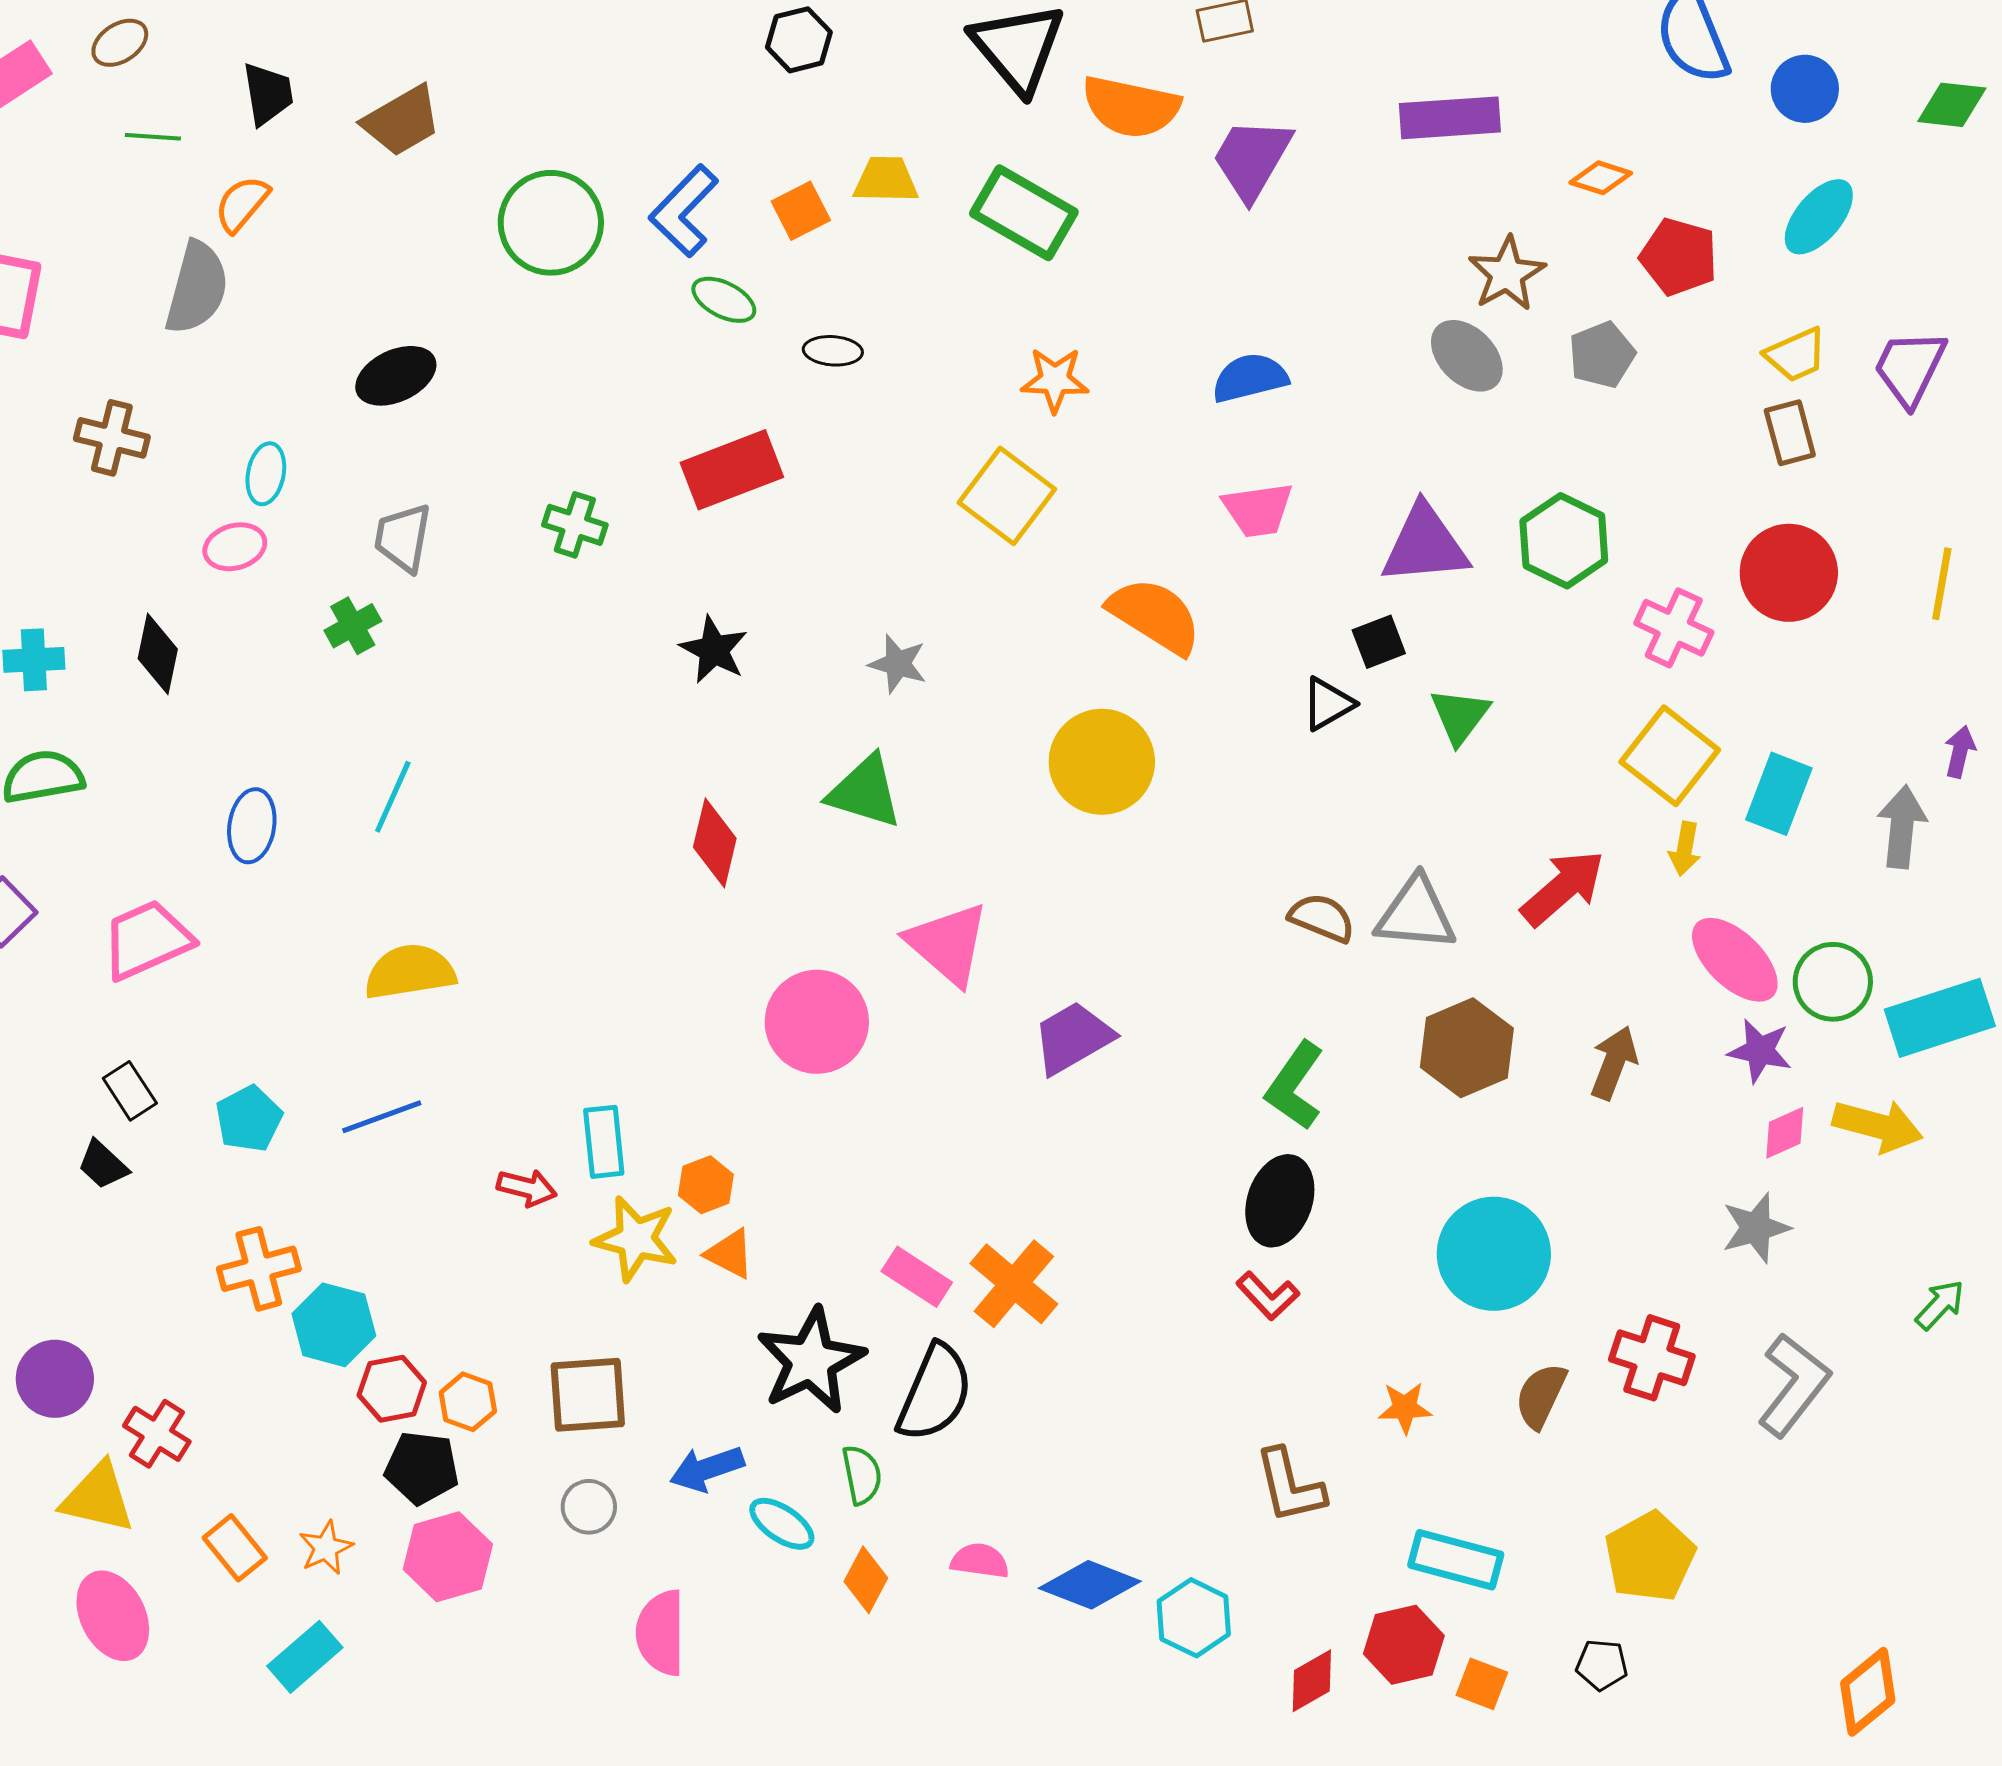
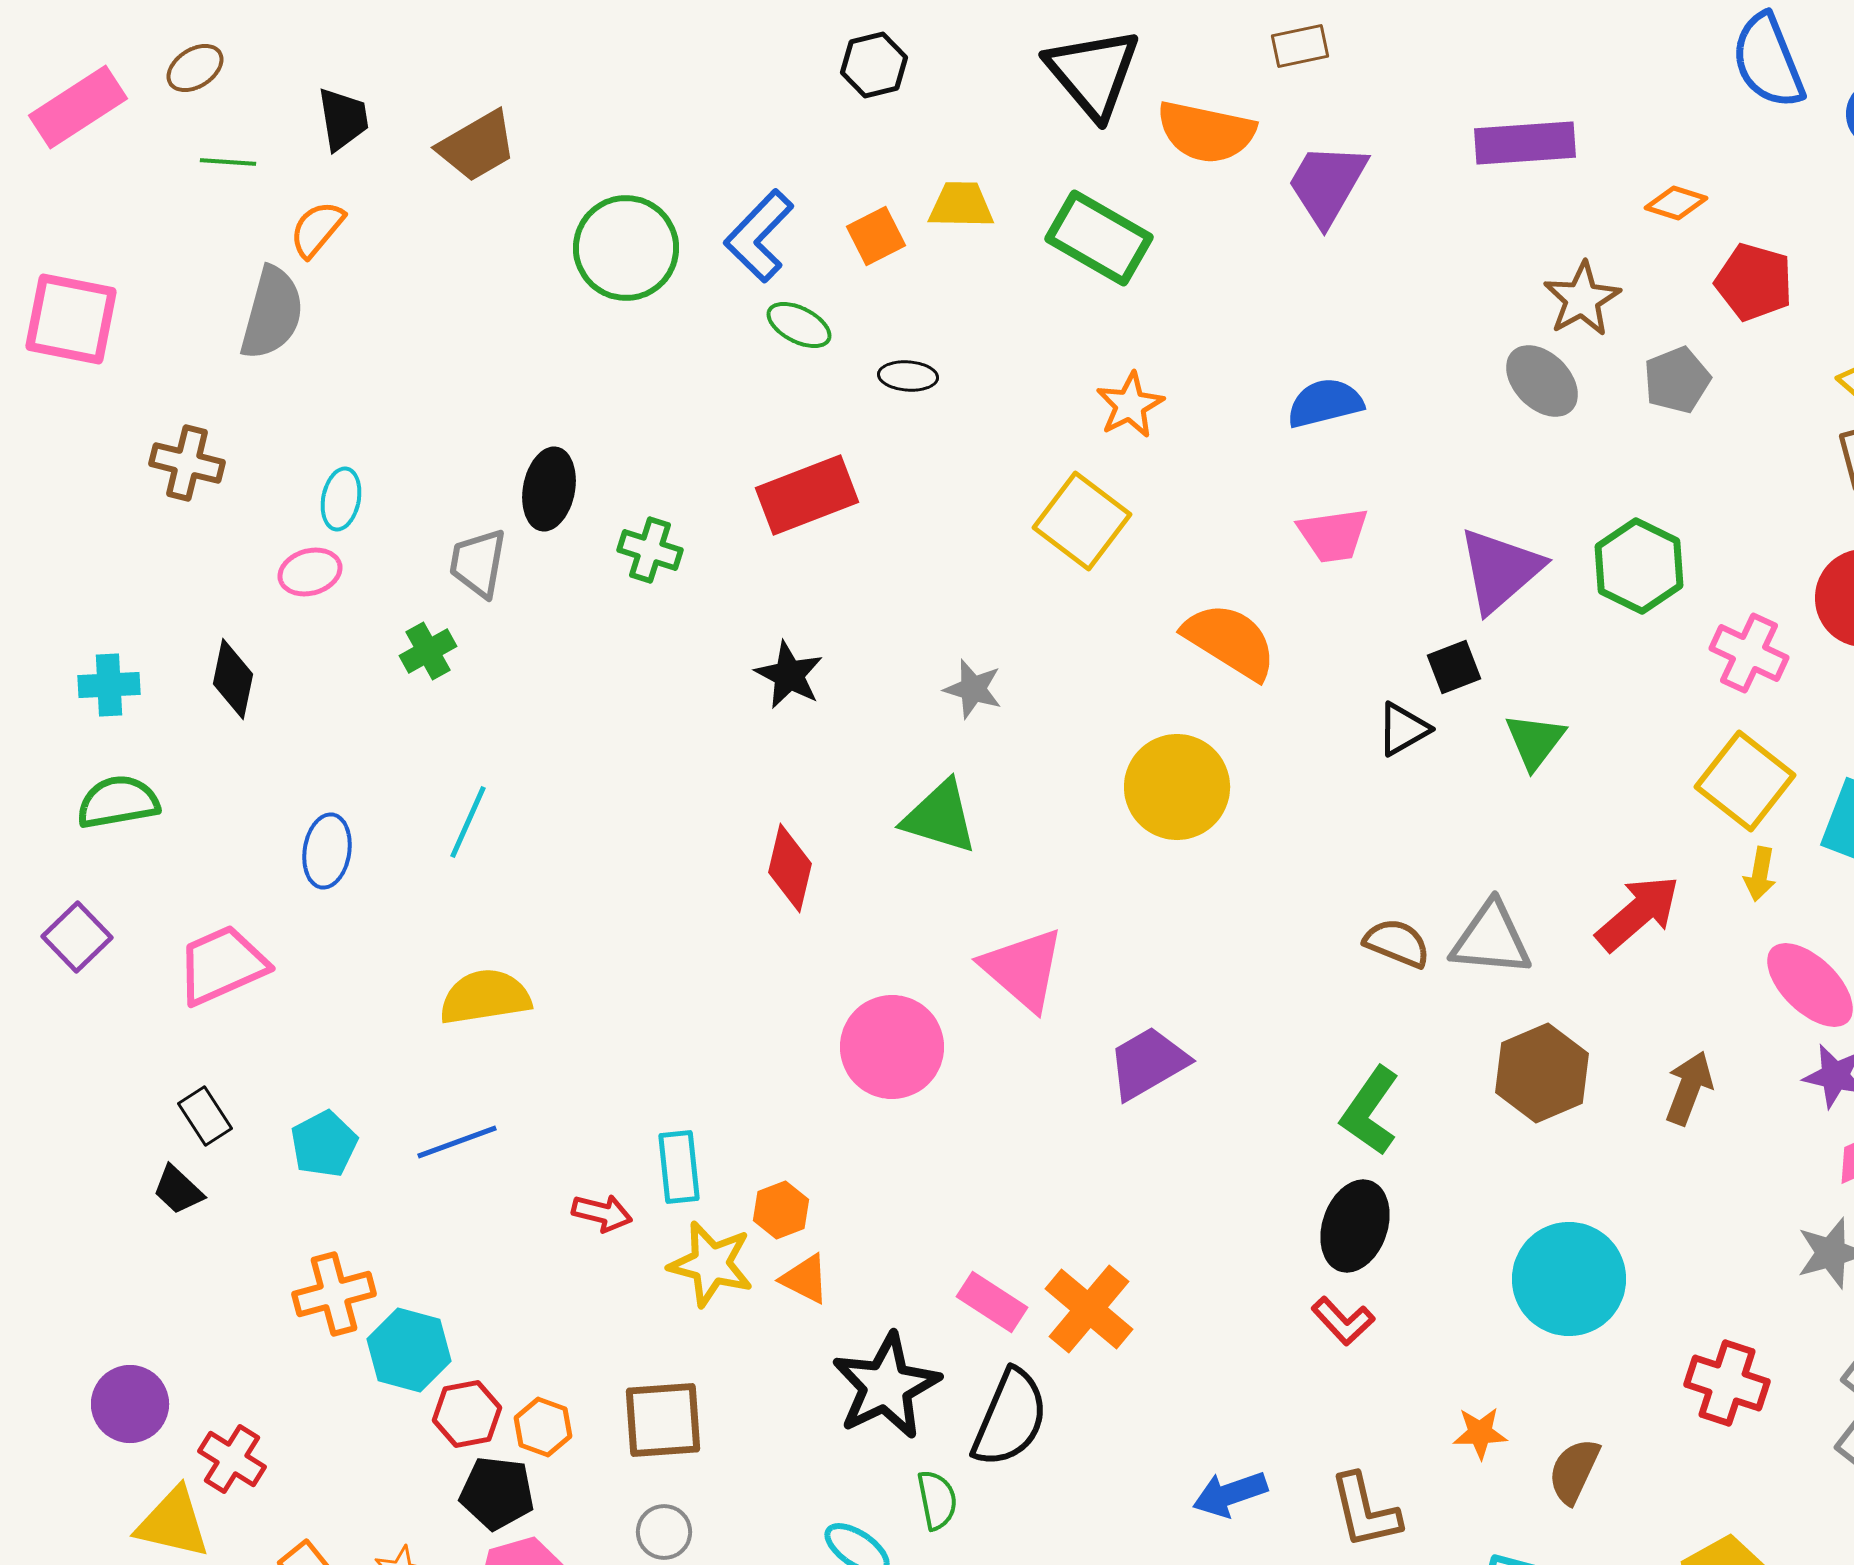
black ellipse: (396, 376) -> (549, 489), moved, turned -54
orange star: (1055, 380) -> (1130, 405), turned -30
purple triangle: (1425, 545) -> (1500, 570), turned -36
brown semicircle: (1541, 1396) -> (1574, 1471), moved
blue arrow: (707, 1469) -> (1230, 1494), moved

